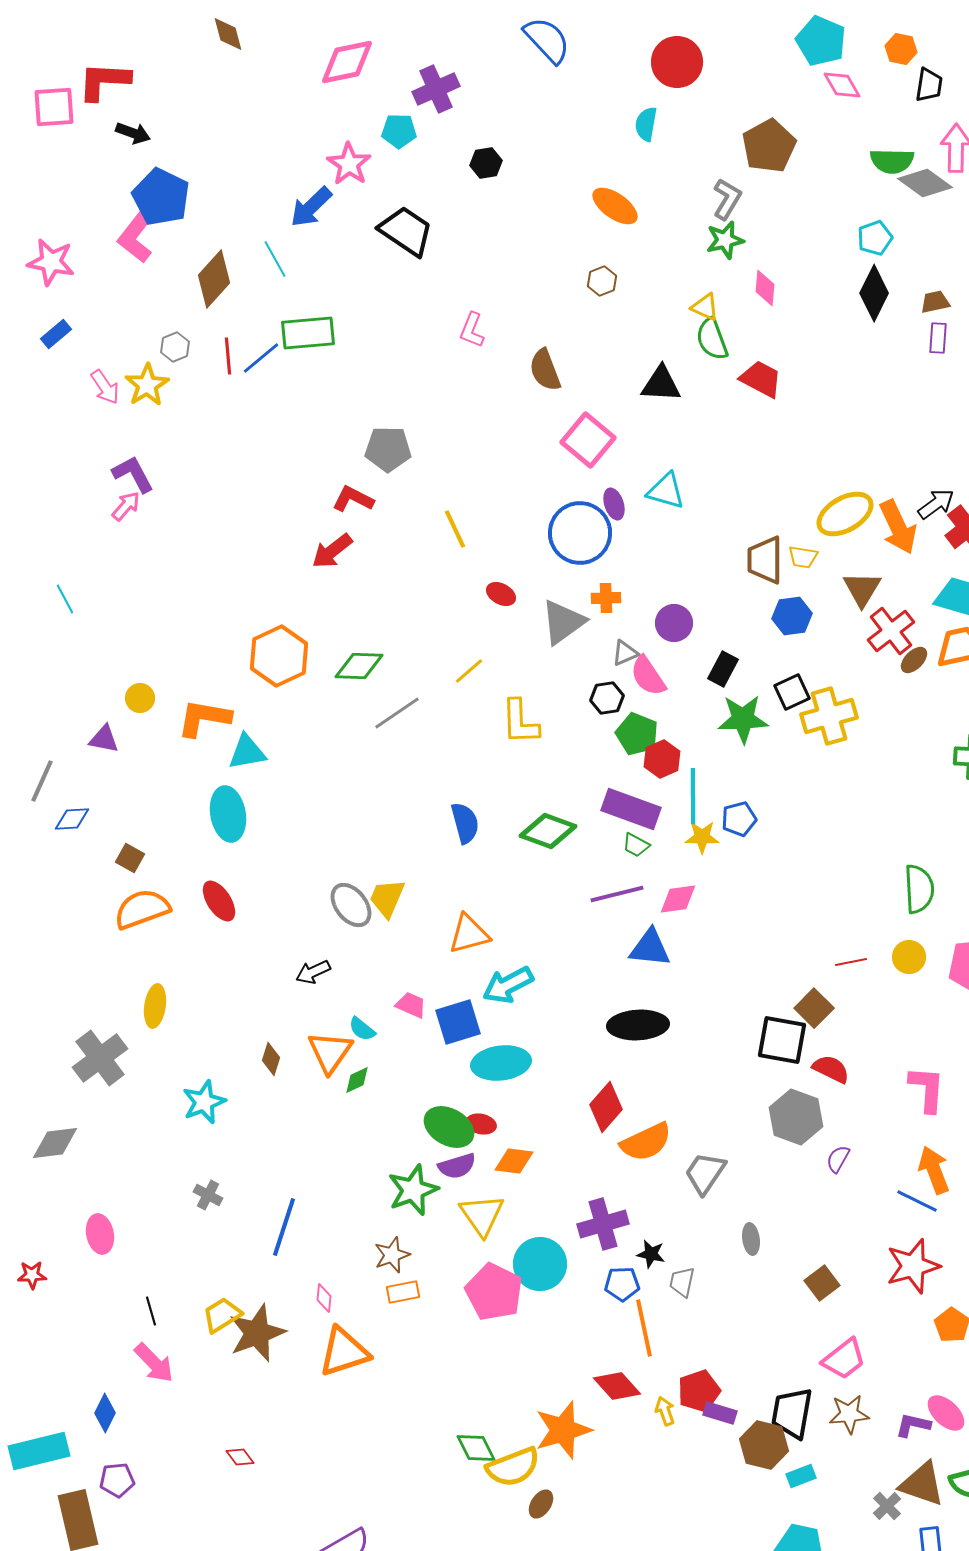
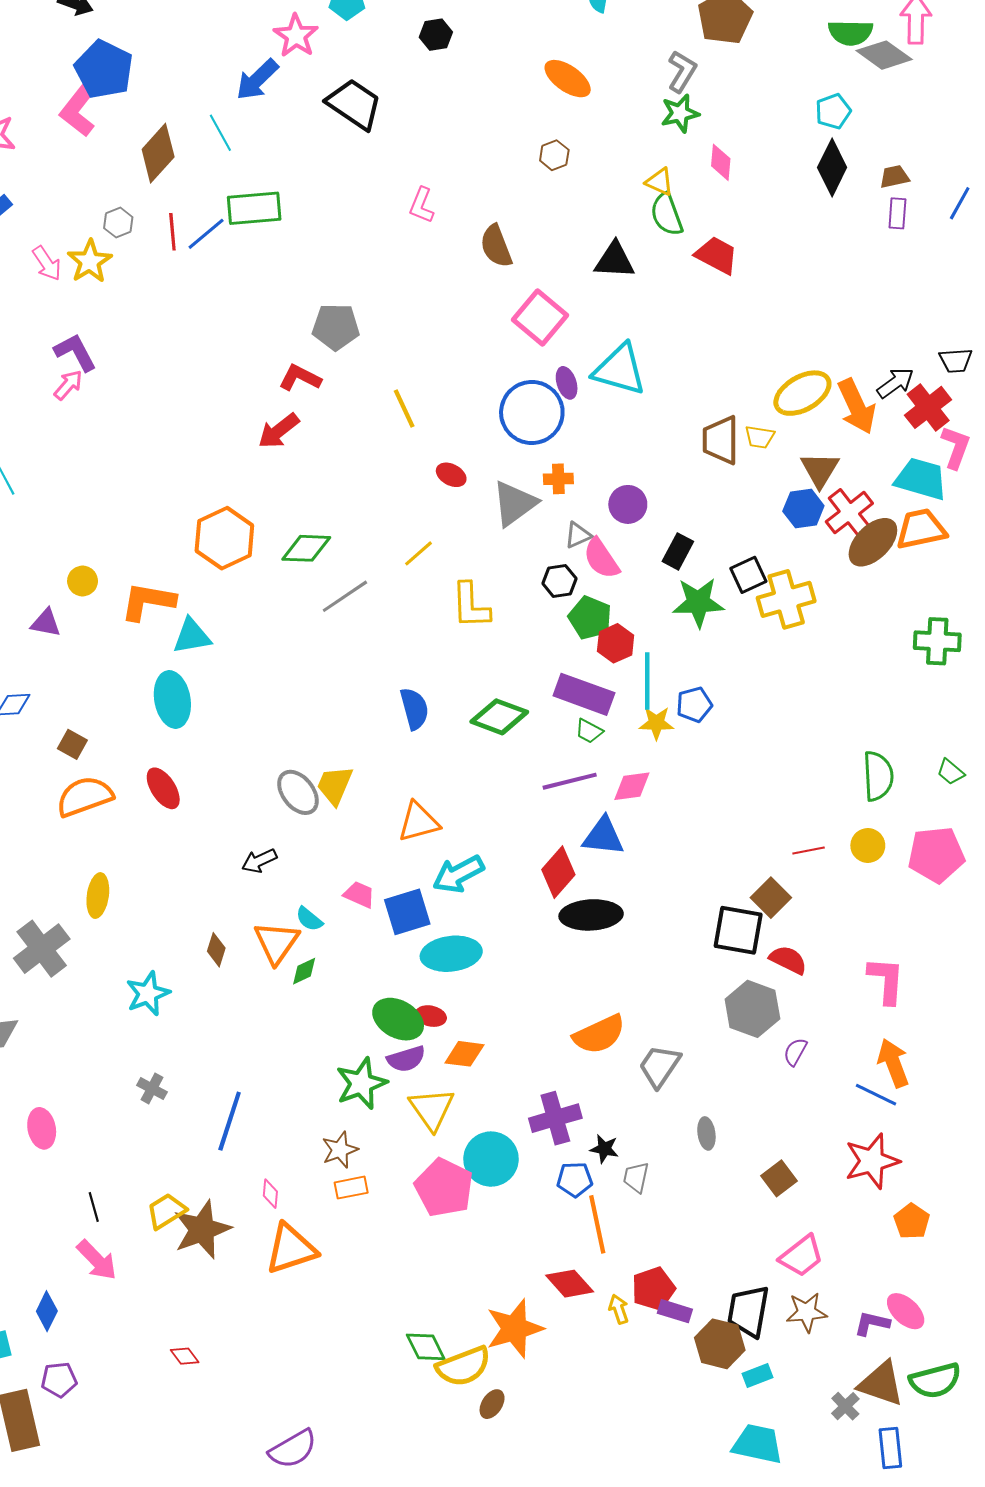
cyan triangle: (666, 491) -> (620, 370), size x1.4
blue hexagon: (792, 616) -> (803, 509), moved
brown ellipse: (914, 660) -> (873, 542), size x1.8
red diamond: (606, 1107) -> (558, 872), moved

